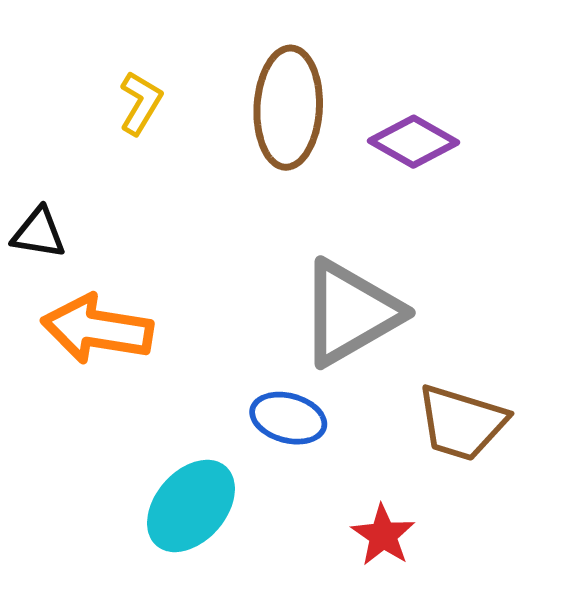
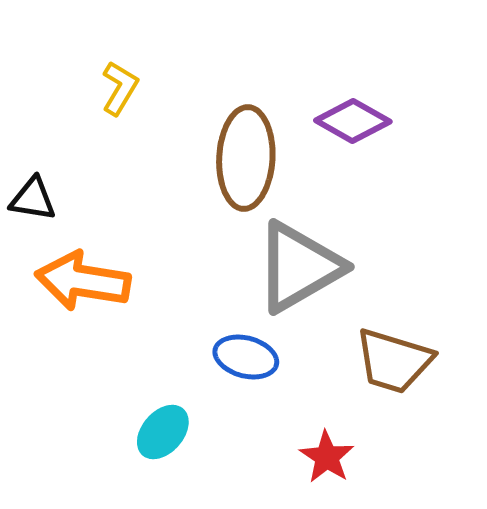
brown ellipse: (288, 108) -> (246, 158), moved
cyan ellipse: (191, 506) -> (163, 432), size x0.7

